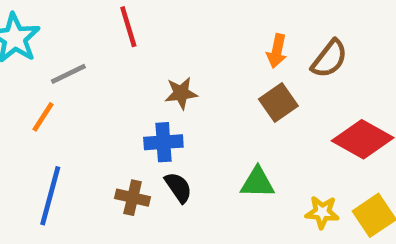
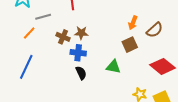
brown star: (181, 93) -> (81, 33), moved
green triangle: (258, 182) -> (113, 67), moved
brown cross: (133, 198) -> (63, 37), moved

